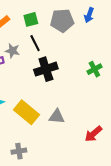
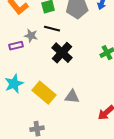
black line: (35, 43) -> (52, 29), turned -49
black cross: (46, 69) -> (62, 53), turned -30

